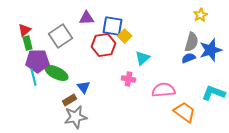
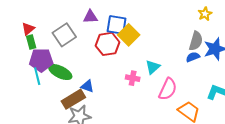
yellow square: (125, 36) -> (129, 35), size x1.5
cyan triangle: (143, 58) -> (153, 67), moved
blue triangle: (84, 87) -> (87, 86), turned -32
pink semicircle: (164, 90) -> (168, 89), turned 120
brown rectangle: (70, 100) -> (73, 99), size x1.6

